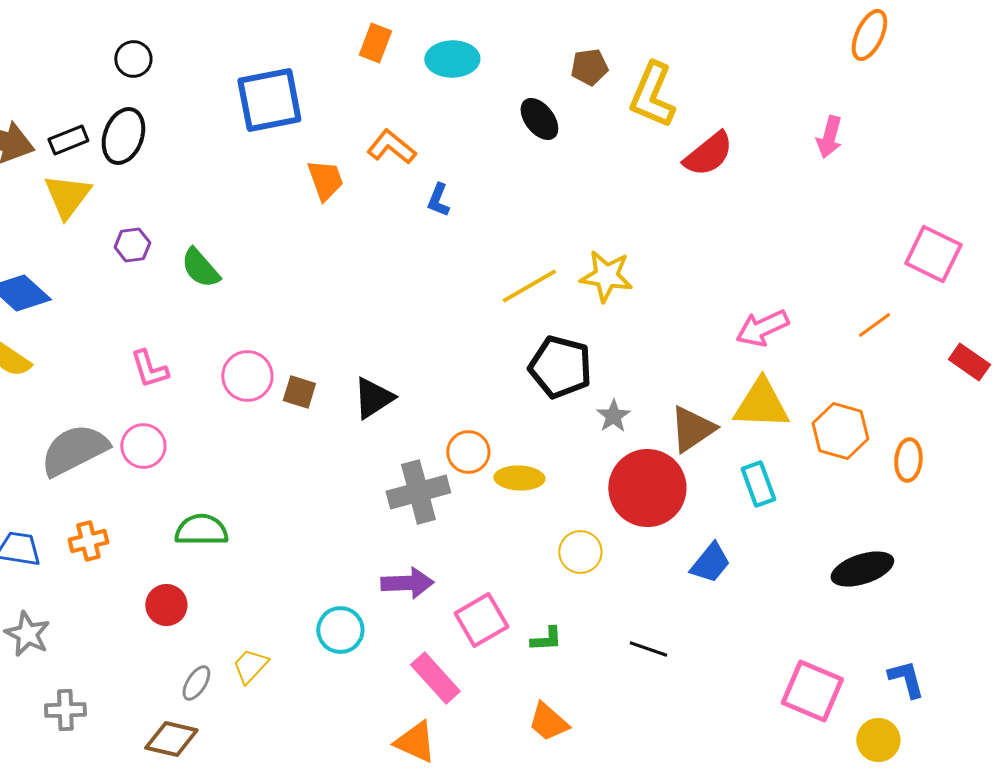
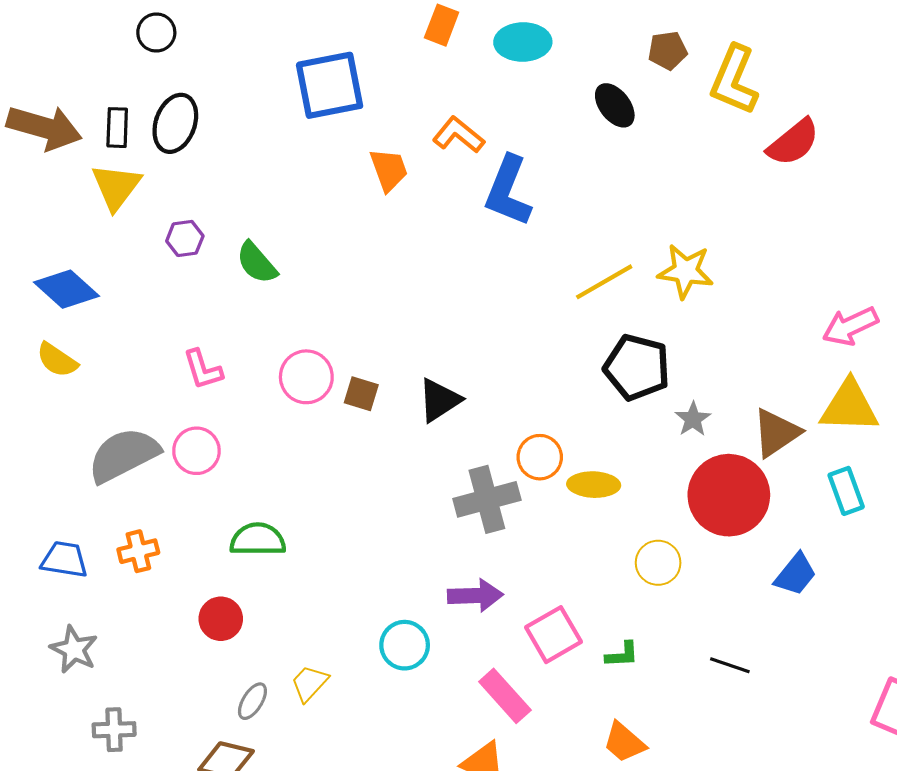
black circle: (133, 59) -> (156, 32), moved
black rectangle: (68, 140) -> (117, 128), turned -66
blue L-shape: (438, 200) -> (508, 191), size x2.0

